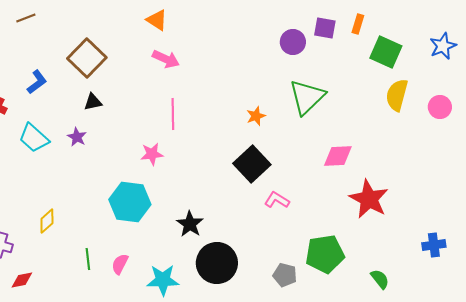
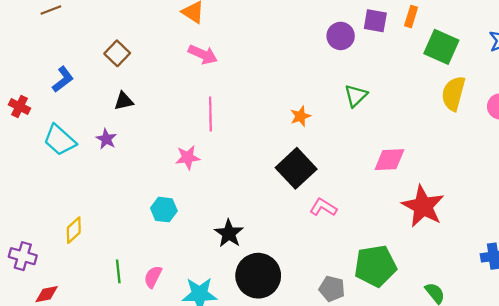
brown square: (87, 58) -> (117, 53), size x0.6
green triangle: (307, 97) -> (356, 96), size x0.6
cyan hexagon: (130, 202) -> (164, 210), size x0.6

